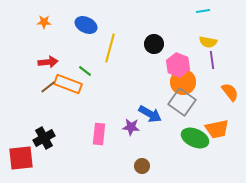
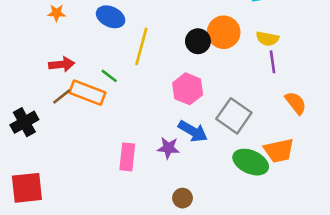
pink hexagon: (178, 65) -> (188, 89), moved
orange circle: (183, 82) -> (224, 32), moved
black cross: (44, 138) -> (24, 122), moved

